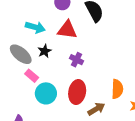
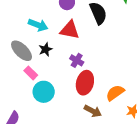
orange semicircle: (117, 89) -> (115, 93), turned -132
red ellipse: (77, 92) -> (85, 83), moved
brown arrow: (96, 109) -> (93, 111), turned 54

